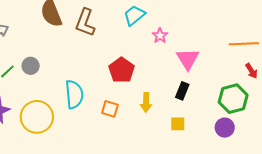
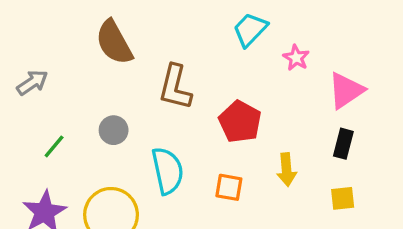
brown L-shape: (85, 23) -> (175, 87), moved
pink triangle: (188, 59) -> (346, 90), turned 35
gray circle: (31, 66) -> (114, 130), moved

